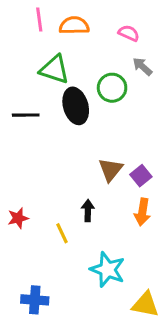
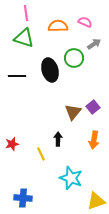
orange semicircle: (74, 26) -> (58, 26), moved
gray arrow: (142, 66) -> (94, 44), turned 104
green triangle: (54, 70) -> (24, 38), moved
purple square: (141, 176) -> (93, 107), moved
yellow triangle: (145, 304) -> (96, 201), turned -30

